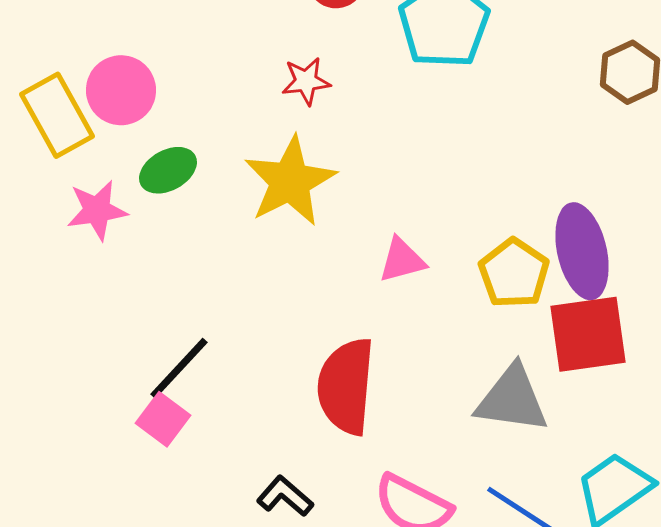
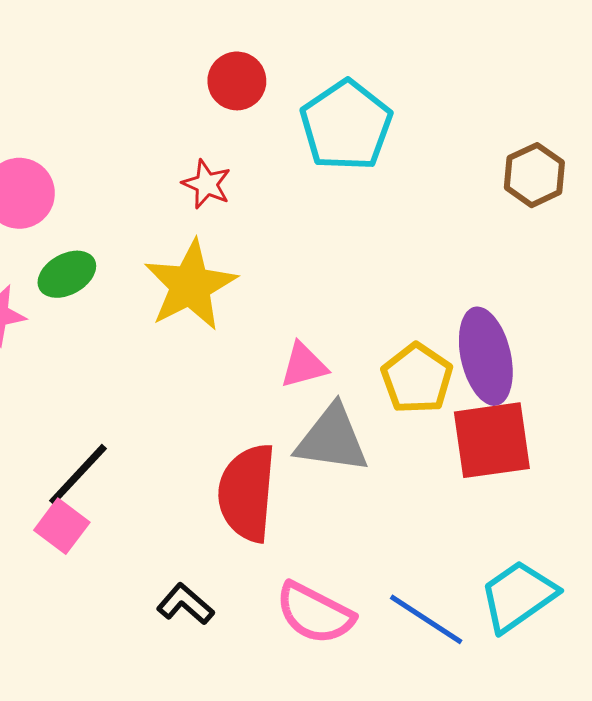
red star: (306, 81) -> (207, 184), turned 30
gray triangle: (512, 399) -> (332, 439), moved

